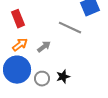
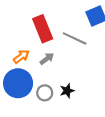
red rectangle: (18, 19) -> (43, 29), moved, size x1.4

